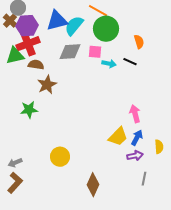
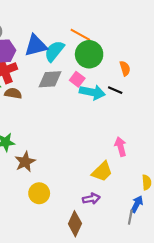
pink square: (95, 52) -> (77, 79), turned 32
cyan arrow: (109, 64) -> (92, 92), size x1.6
brown star: (47, 85) -> (25, 162), moved
blue arrow: (137, 138) -> (137, 204), moved
purple arrow: (135, 156) -> (91, 199), moved

